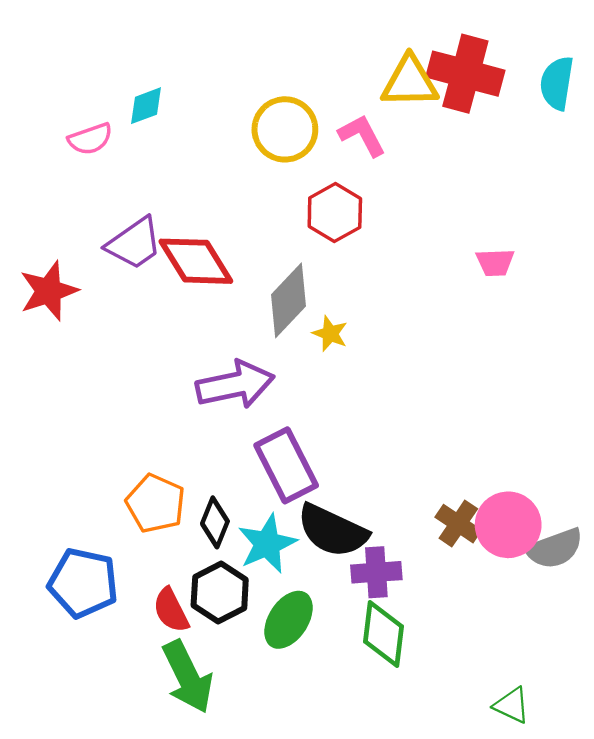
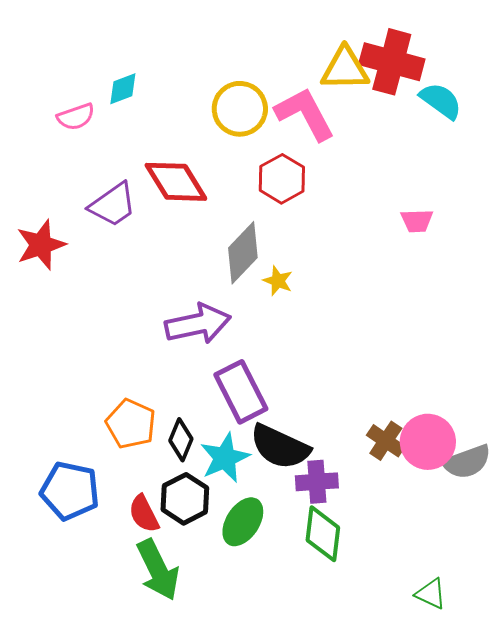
cyan semicircle: (557, 83) -> (441, 101), moved, turned 117
pink L-shape: (362, 135) -> (305, 114), size x1.5
red diamond: (196, 261) -> (176, 182), moved

